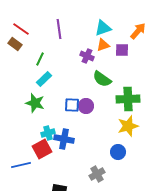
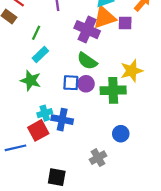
orange triangle: (103, 45) -> (104, 18), size x1.6
purple cross: (87, 56) -> (87, 30), size x1.6
green semicircle: (102, 79) -> (87, 61), moved
green cross: (128, 99) -> (113, 90), moved
yellow star: (128, 126) -> (132, 71), moved

